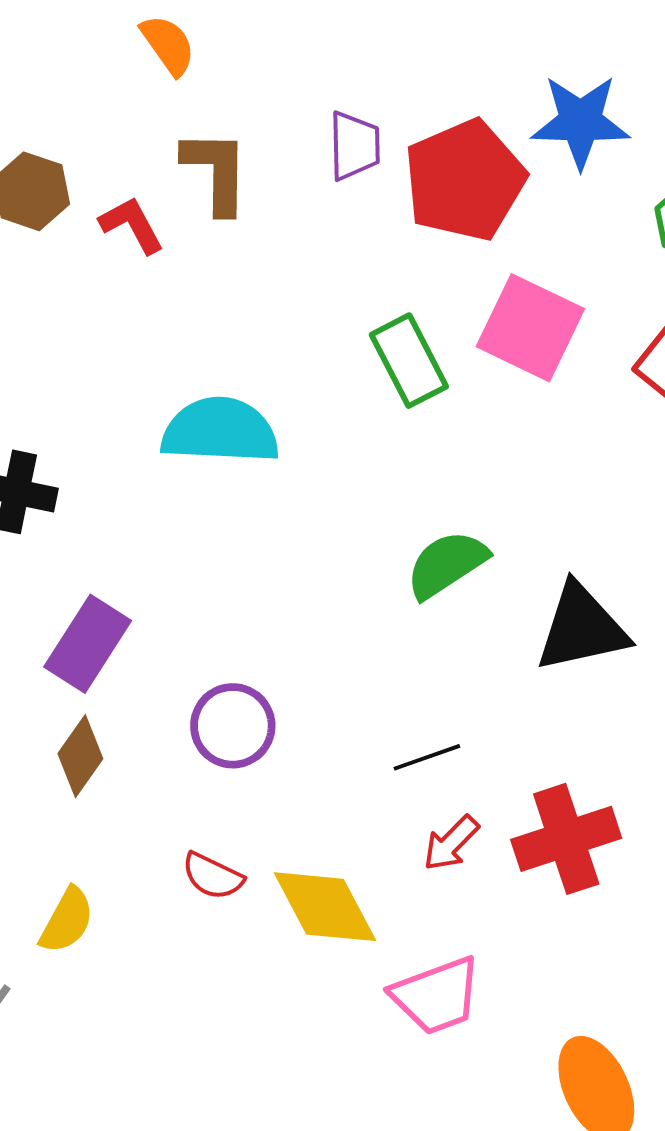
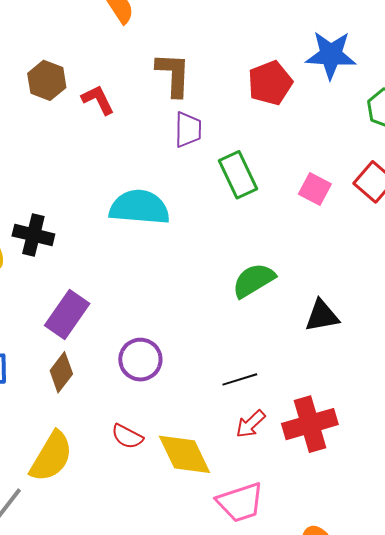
purple trapezoid: (354, 146) -> (188, 130), moved
brown L-shape: (216, 171) -> (173, 74), moved
red pentagon: (465, 180) -> (270, 83), size x0.7
pink square: (530, 328) -> (315, 189), moved, size x0.6
black triangle: (582, 628) -> (322, 316), size x0.7
yellow semicircle: (67, 921) -> (51, 457), size x1.5

